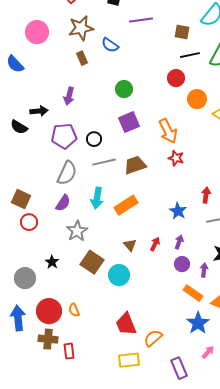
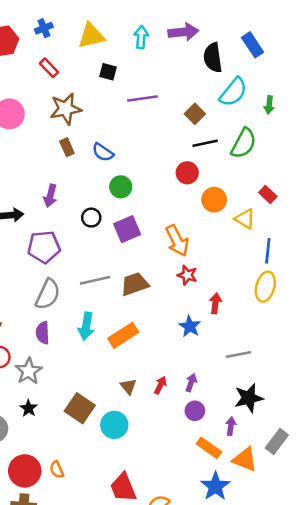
brown square: (182, 32) -> (195, 114), turned 35
blue semicircle: (110, 45) -> (103, 152), moved
black circle: (94, 139) -> (91, 218), moved
red arrow: (206, 195) -> (215, 303), moved
purple semicircle: (63, 203) -> (43, 333), turned 144
blue star: (178, 211) -> (190, 326), moved
gray star: (77, 231) -> (29, 371), moved
purple arrow: (204, 270) -> (231, 426), moved

